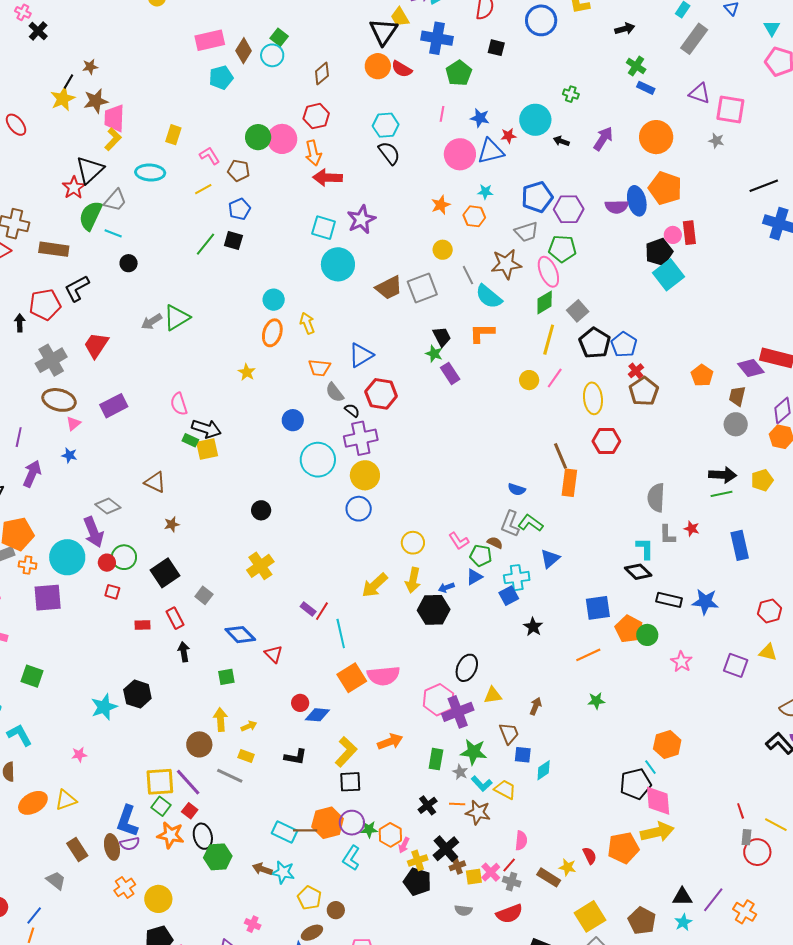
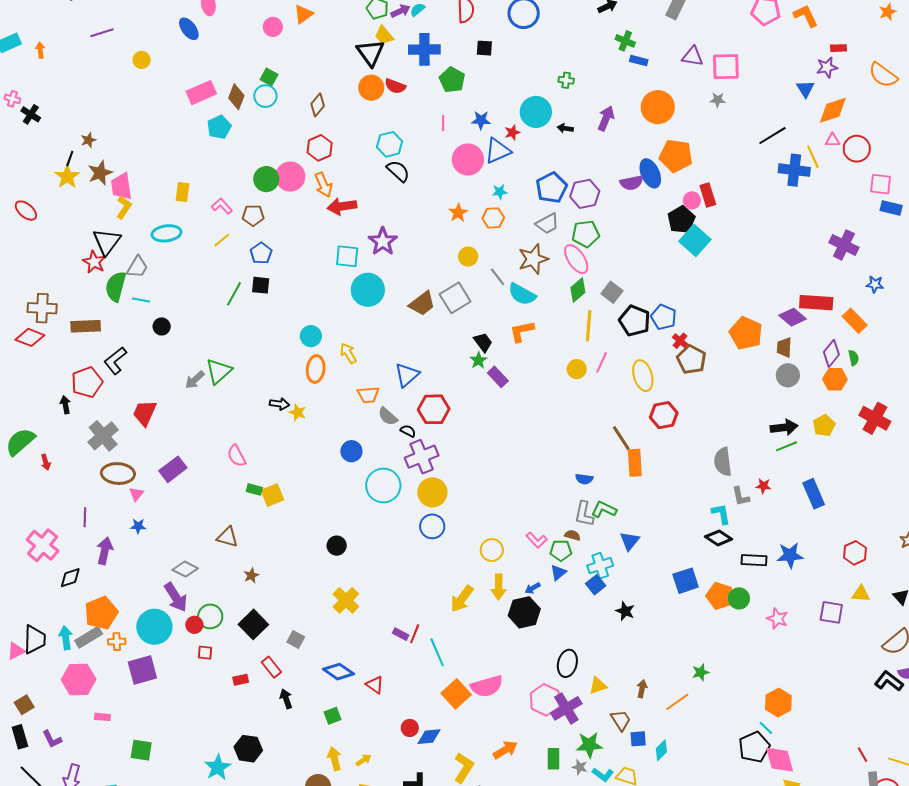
green star: (434, 354) -> (478, 360), turned 30
orange pentagon: (702, 375) -> (746, 333), size x1.5
black arrow: (206, 429) -> (279, 404), moved, size x0.7
orange line: (588, 655) -> (677, 702), moved

